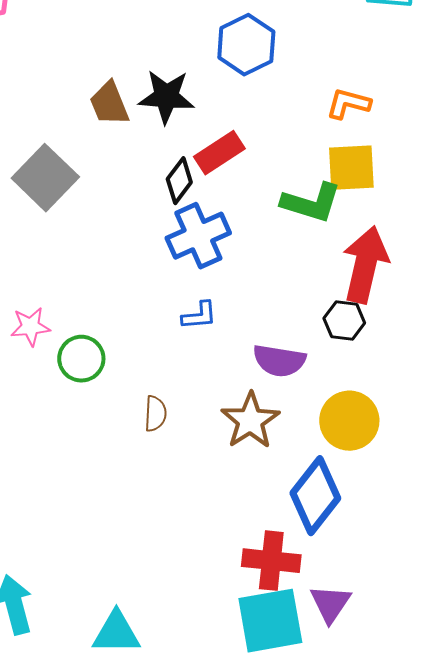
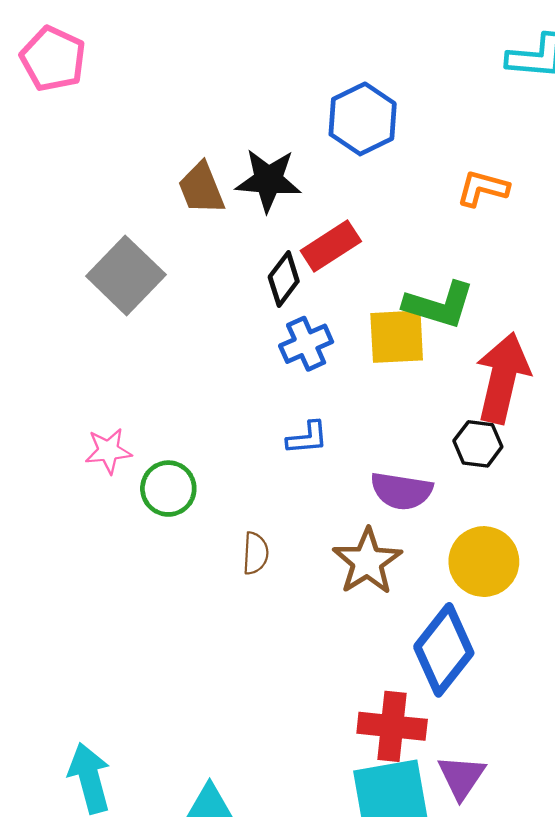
yellow square: (351, 168) -> (397, 337), moved
blue cross: (198, 236) -> (306, 344), size x0.7

